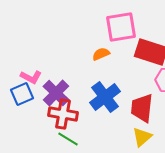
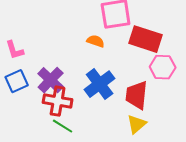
orange semicircle: (101, 54) -> (96, 41), turned 42
pink L-shape: (31, 77) -> (15, 50), moved, turned 45

